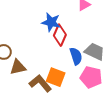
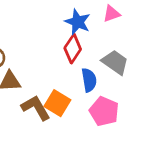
blue star: (51, 22) -> (78, 22), moved
gray trapezoid: (95, 51) -> (115, 62), moved

